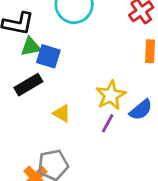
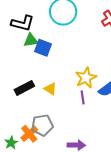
black rectangle: (28, 85) -> (24, 88), moved
purple line: (108, 123) -> (83, 97), turned -40

